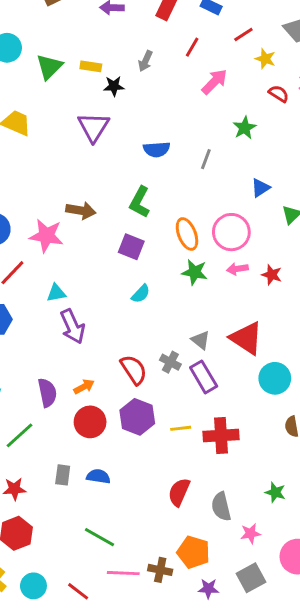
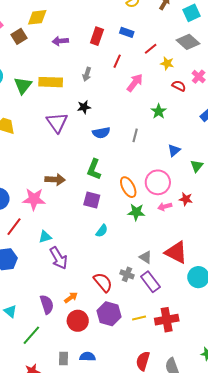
yellow rectangle: (91, 66) -> (51, 82), size x1.6
black star: (114, 86) -> (84, 107), moved
red star: (272, 275) -> (186, 199), moved

